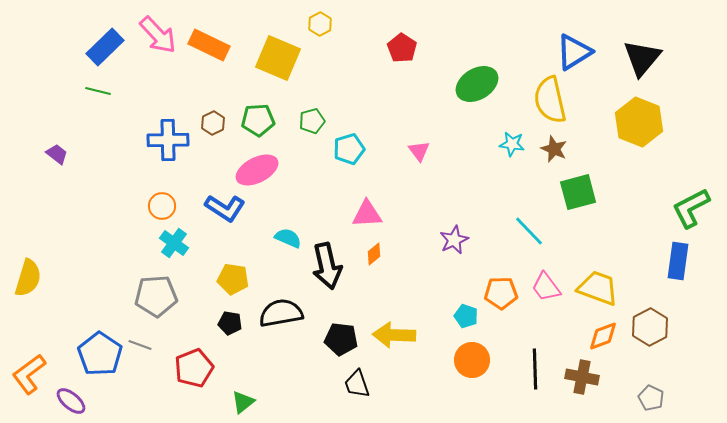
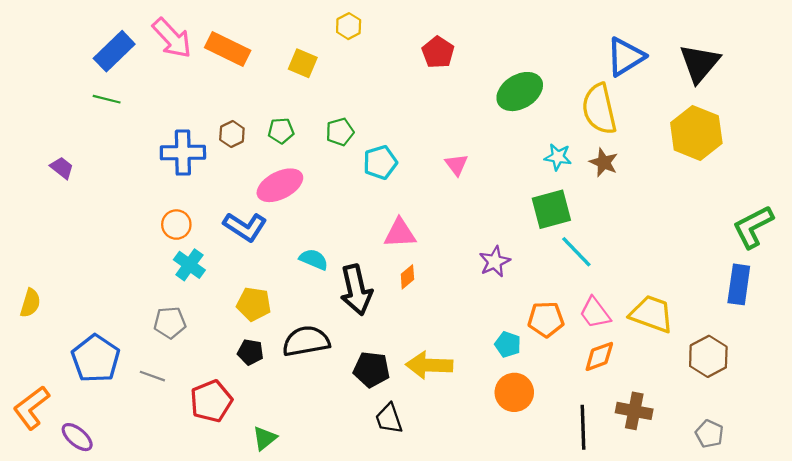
yellow square: (278, 58) -> (303, 63), size x0.6
green pentagon: (258, 120) -> (281, 131), size x0.7
green square: (578, 192) -> (551, 209), moved
yellow semicircle: (28, 278) -> (30, 303), size x0.7
gray pentagon: (156, 296) -> (170, 323), size x0.7
orange diamond: (603, 336) -> (599, 356), moved
blue pentagon: (100, 354) -> (96, 359), moved
black line: (535, 369) -> (583, 427), moved

